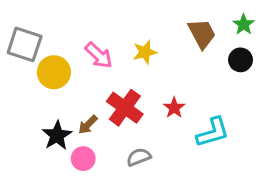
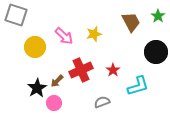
gray square: (25, 44) -> (16, 15), moved
black circle: (241, 60) -> (156, 52), moved, size x1.5
red cross: (125, 108) -> (81, 70), turned 30
gray semicircle: (139, 157) -> (102, 102), moved

